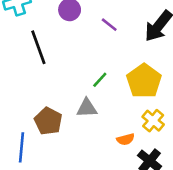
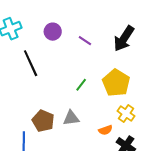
gray triangle: (87, 108) -> (71, 118), moved

